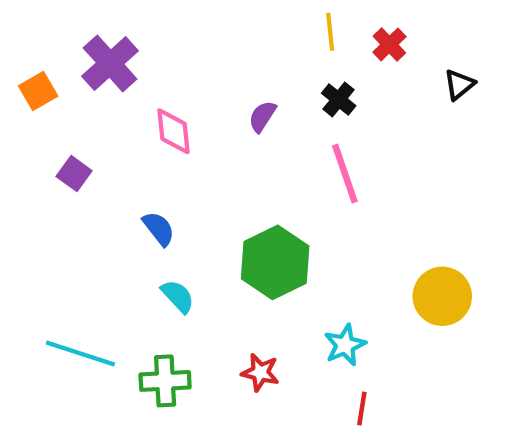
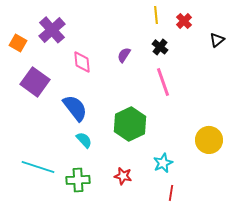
orange square: (38, 91) -> (18, 43), turned -30
purple square: (74, 174) -> (35, 82), size x1.8
blue semicircle: (159, 229) -> (75, 108), size x1.6

